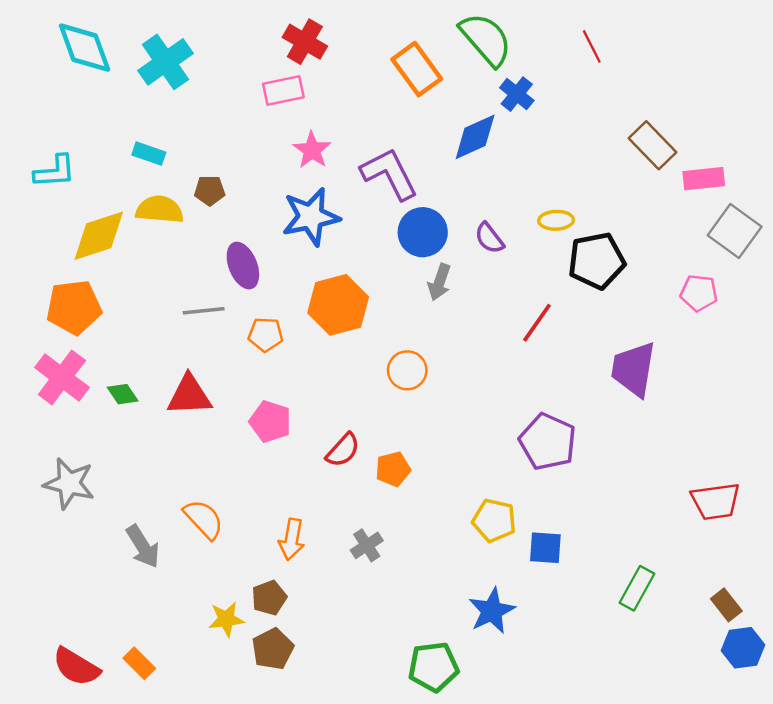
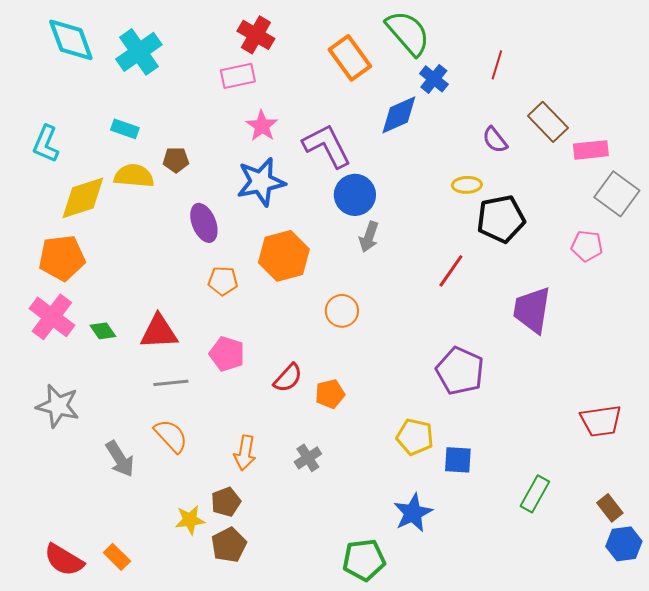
red line: (592, 46) -> (497, 65), moved, turned 44
cyan L-shape: (55, 171) -> (46, 144), turned 117
purple semicircle: (489, 238) -> (495, 140), moved
gray line: (204, 311) -> (171, 383), moved

